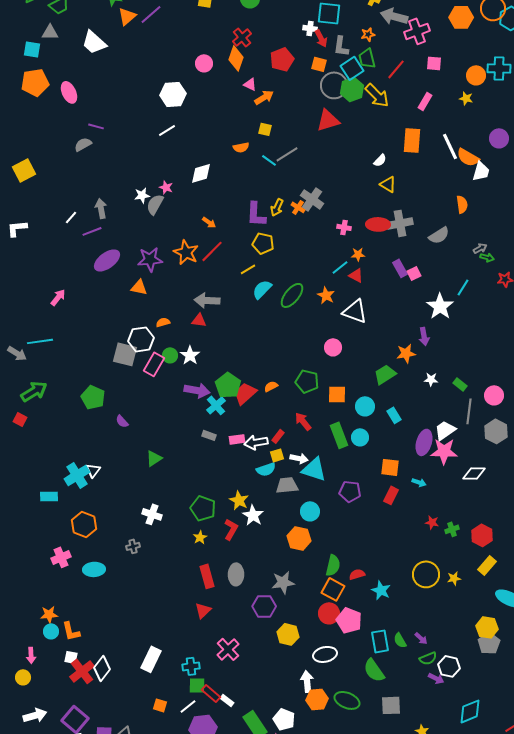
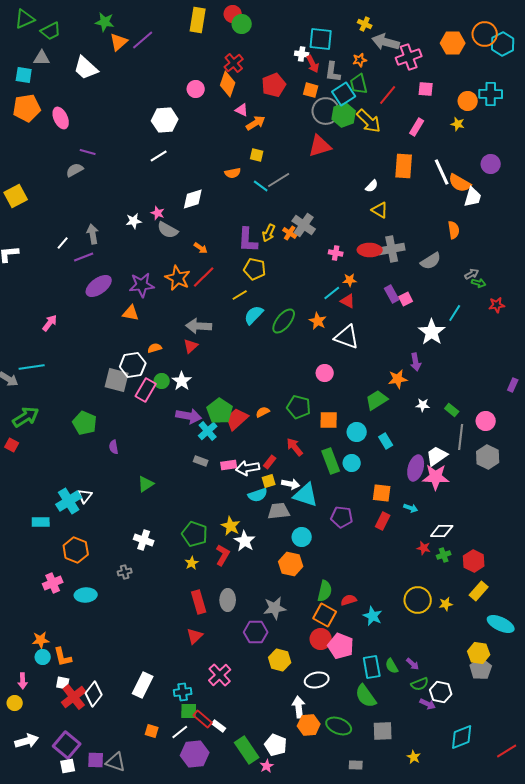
gray semicircle: (155, 204) -> (168, 230), moved, turned -90
red triangle: (199, 320) -> (191, 346), turned -49
purple semicircle: (122, 421) -> (114, 447), turned 32
white diamond: (474, 473) -> (442, 531), moved

